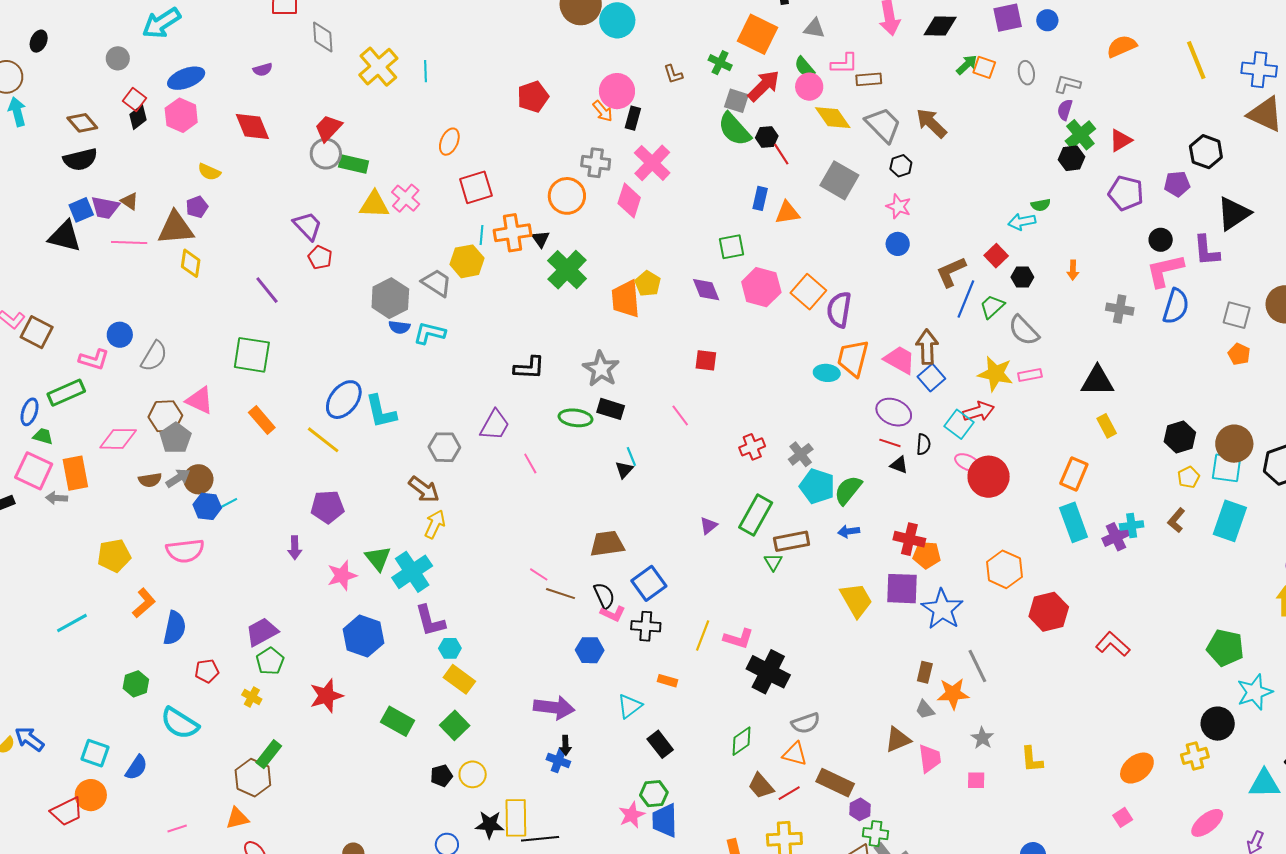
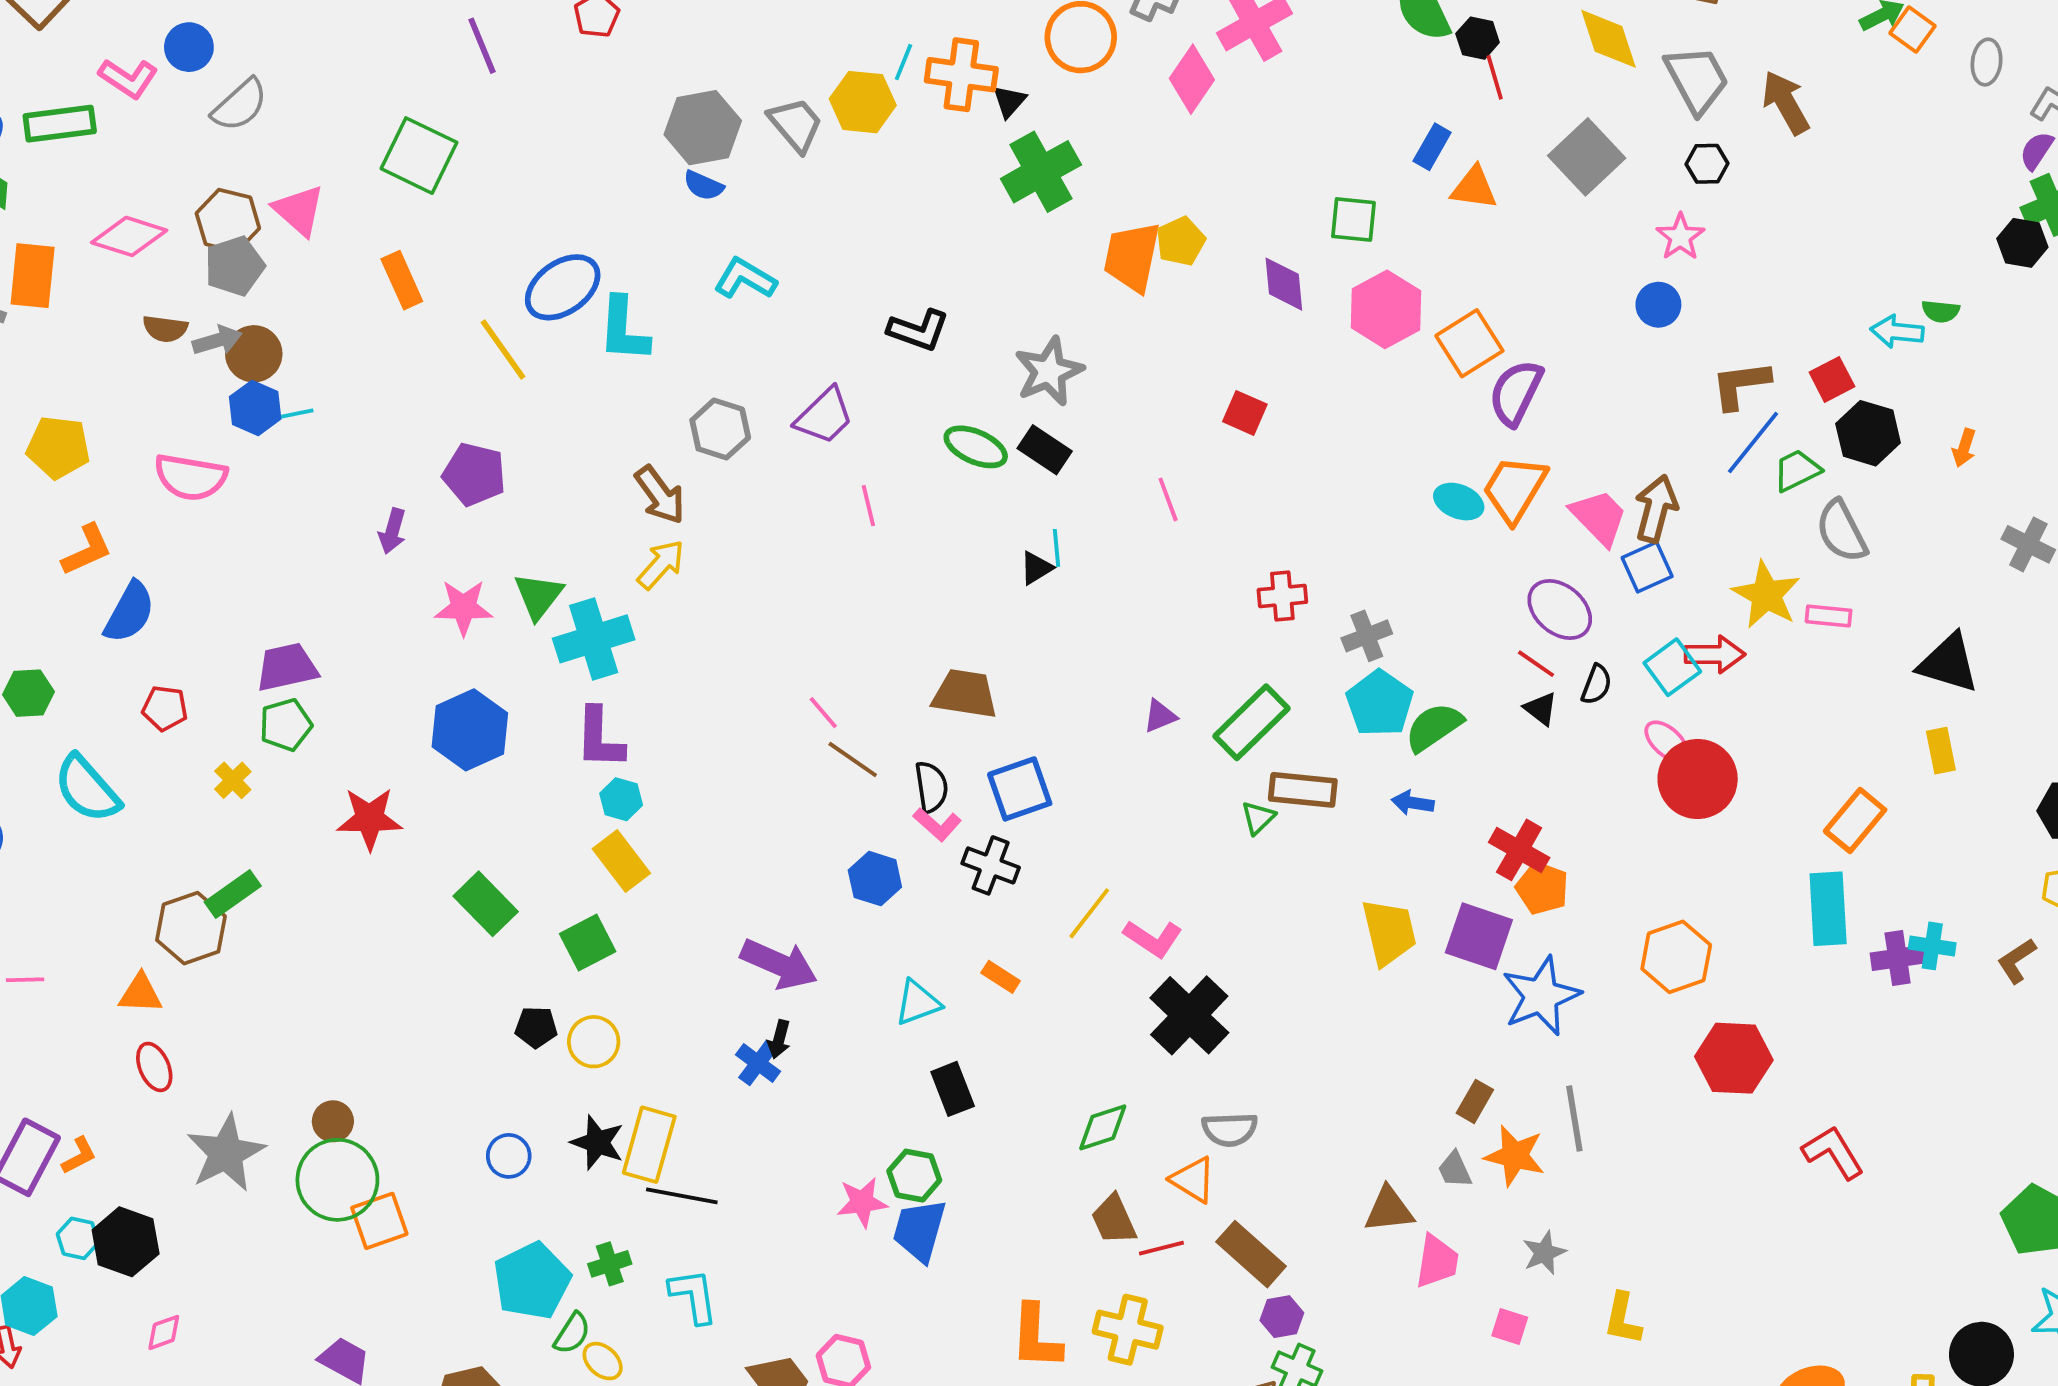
black hexagon: (1022, 277) -> (1868, 433), size x1.5
cyan L-shape: (429, 333) -> (745, 279), moved

